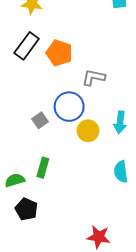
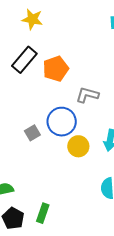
orange pentagon: (59, 53) -> (56, 69), turned 30
green rectangle: (43, 168) -> (43, 213), moved

